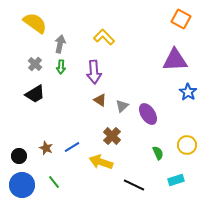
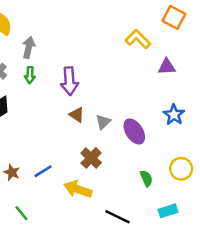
yellow L-shape: (104, 37) -> (138, 39), moved
purple triangle: (175, 60) -> (167, 67), size x0.6
blue star: (188, 92) -> (174, 115), moved

